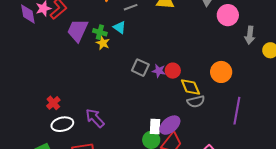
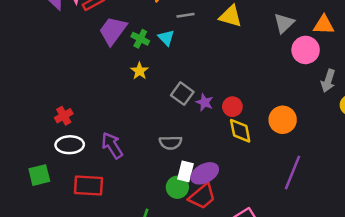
yellow star: (103, 43) -> (139, 71), moved
red circle: (173, 71) -> (232, 107), moved
gray semicircle: (196, 102) -> (171, 143), moved

